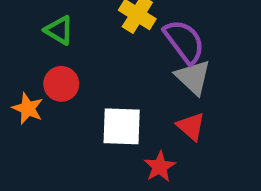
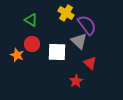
gray triangle: (193, 77) -> (79, 41), moved
white square: (122, 126) -> (57, 52), moved

